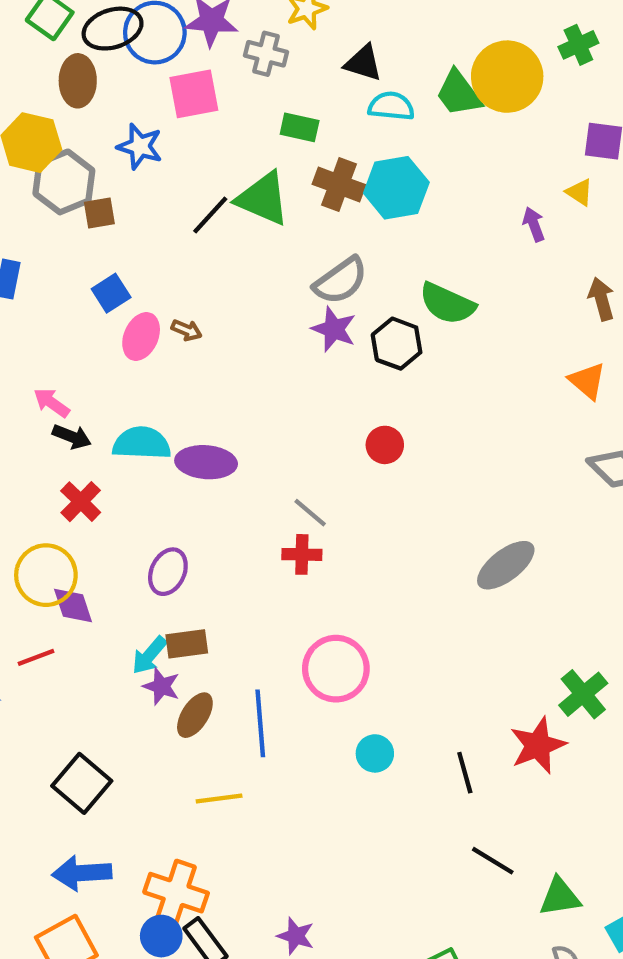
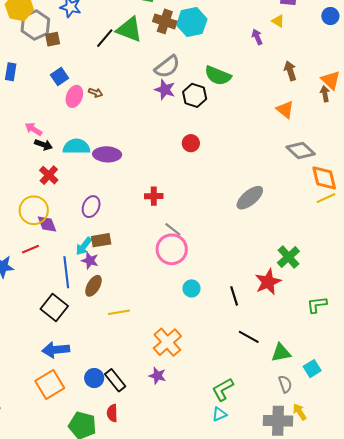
gray line: (310, 513) -> (173, 229), moved
brown ellipse: (195, 715) -> (93, 286), moved
blue line: (260, 723) -> (66, 272), moved
orange cross: (176, 893) -> (167, 342), moved, turned 32

